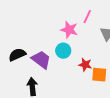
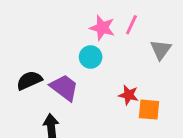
pink star: (69, 30) -> (102, 28), moved
cyan circle: (63, 51) -> (91, 57), moved

